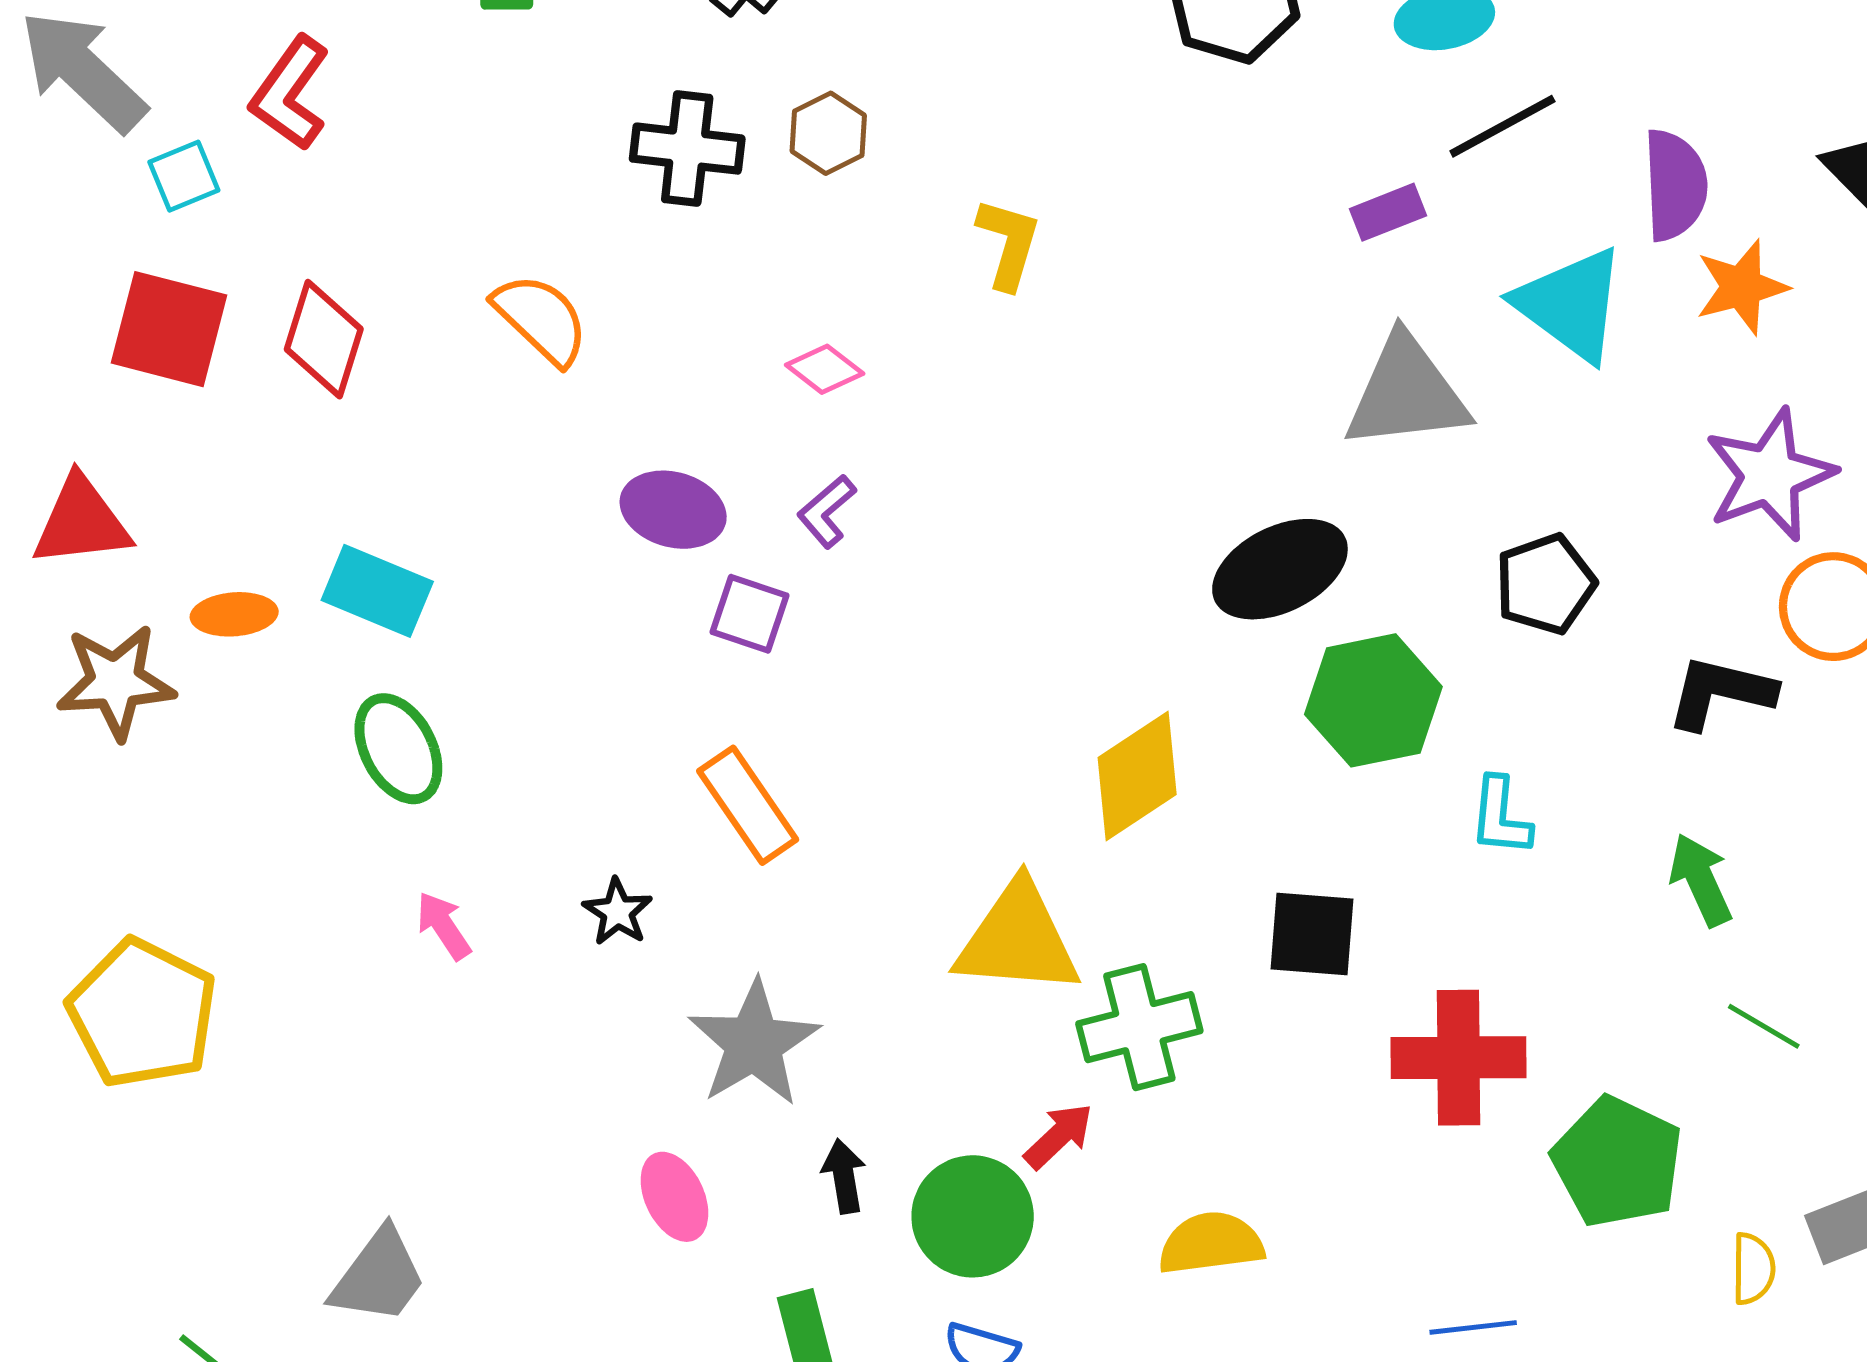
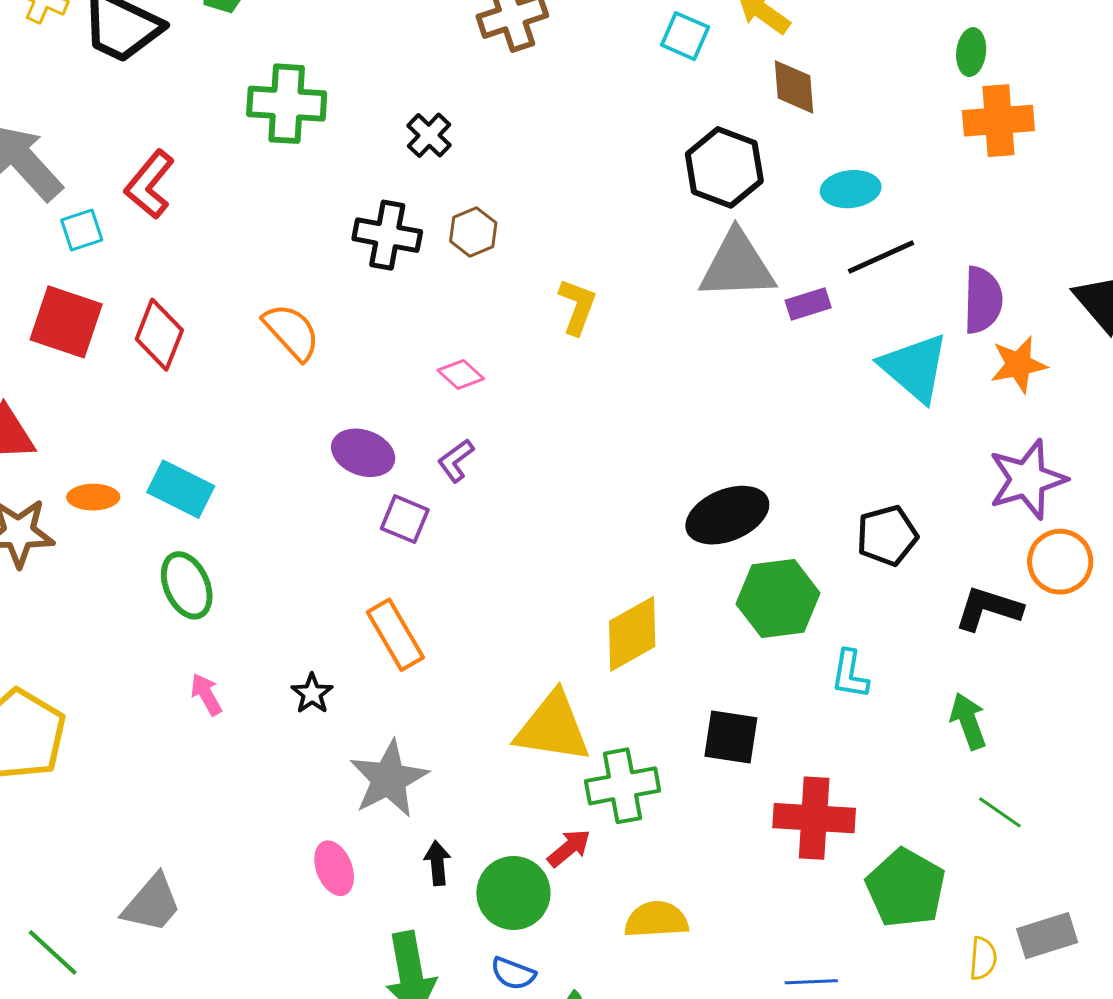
gray triangle: (1407, 393) -> (737, 266), moved

